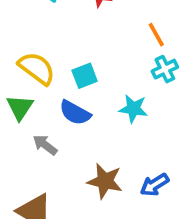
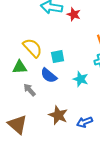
green triangle: (20, 107) -> (20, 67), turned 42

